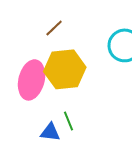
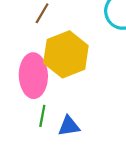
green line: (68, 121) -> (42, 116), moved, turned 48

